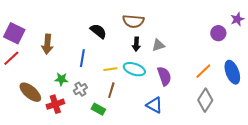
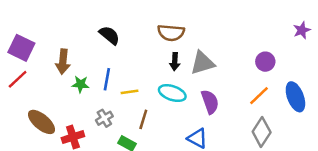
black semicircle: (98, 31) -> (109, 35), moved
purple circle: (218, 33) -> (265, 62), moved
gray triangle: (158, 45) -> (202, 63), size x1.5
yellow line: (110, 69) -> (130, 92), moved
green star: (61, 79) -> (80, 84), moved

